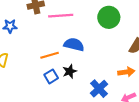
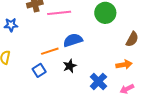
blue semicircle: (74, 45) -> (73, 40), turned -30
blue square: (51, 76) -> (39, 70), moved

